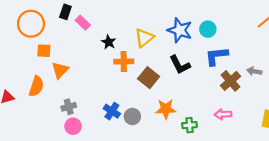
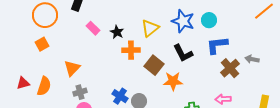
pink rectangle: (83, 23) -> (93, 28), moved
orange square: (44, 51) -> (42, 44), moved, turned -32
orange triangle: (60, 70) -> (72, 68), moved
orange semicircle: (36, 86) -> (44, 86), moved
orange star: (166, 109) -> (173, 81), moved

